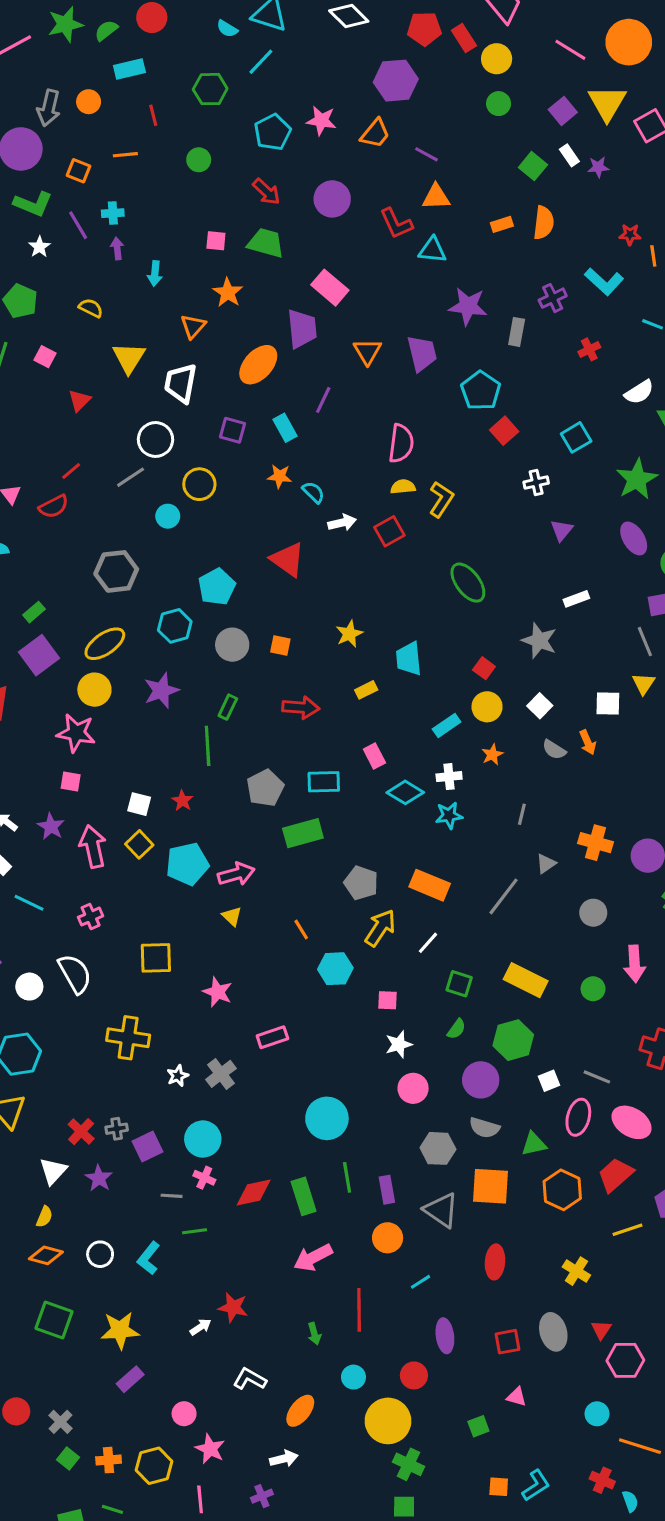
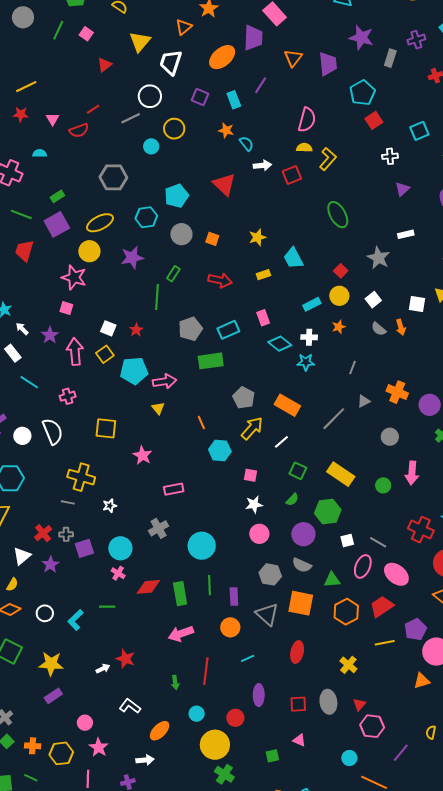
cyan trapezoid: (409, 659) -> (293, 258), turned -30
cyan rectangle: (324, 782) -> (228, 330), turned -30
gray cross: (221, 1074) -> (159, 528), moved
gray line: (172, 1196) -> (68, 502), moved

